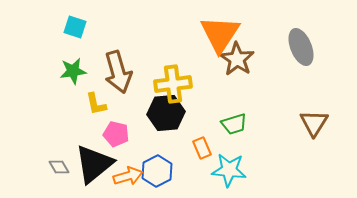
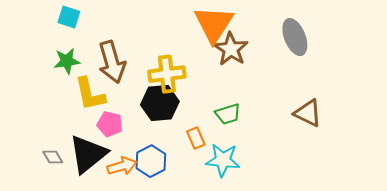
yellow L-shape: (96, 104) -> (90, 94), size x1.5
brown triangle: (314, 123) -> (308, 113), turned -36

